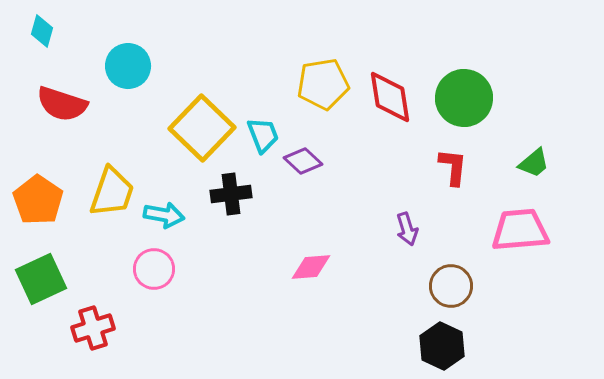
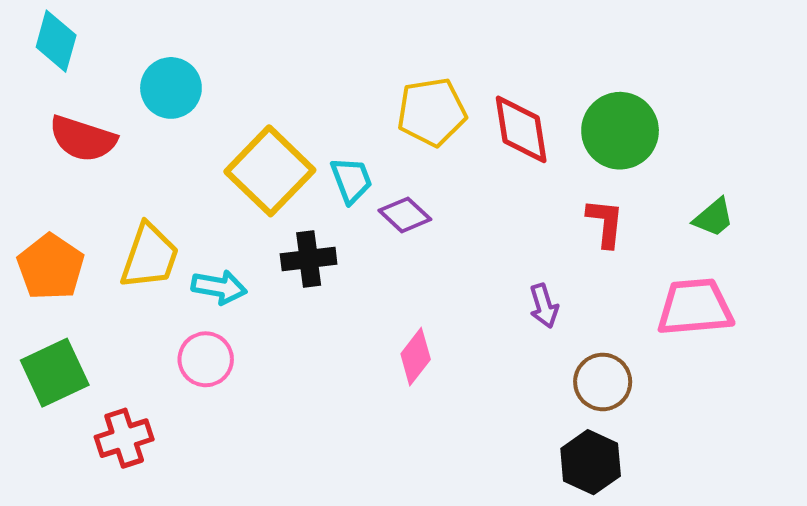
cyan diamond: (42, 31) -> (56, 41), size x1.4
pink diamond: (311, 267) -> (416, 357), turned -48

